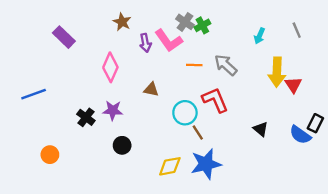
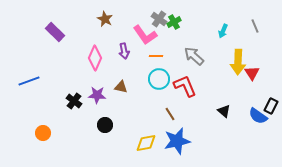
purple arrow: (145, 43) -> (124, 51), moved
orange line: (194, 65) -> (156, 56), moved
brown triangle: (151, 89) -> (121, 87), moved
cyan circle: (185, 113) -> (159, 79), moved

